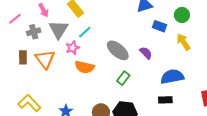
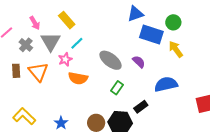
blue rectangle: (160, 26) -> (151, 34), size x1.6
gray cross: (34, 32) -> (26, 45), turned -32
black rectangle: (165, 100) -> (141, 107), moved, turned -32

